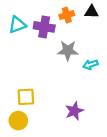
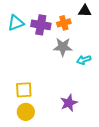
orange cross: (67, 15) -> (64, 23), moved
yellow circle: (18, 121) -> (26, 112), moved

